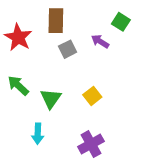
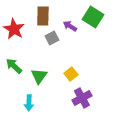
green square: (121, 22) -> (93, 17), size x1.5
purple arrow: (100, 41) -> (70, 26), moved
purple cross: (91, 144) -> (82, 98), moved

